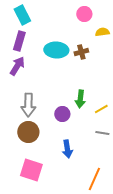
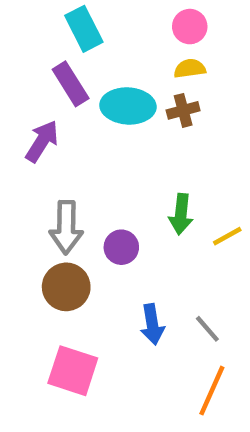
cyan rectangle: (22, 15) -> (84, 29), moved
yellow semicircle: (102, 32) -> (190, 68), moved
purple rectangle: (19, 41) -> (71, 84), moved, turned -48
purple circle: (62, 114) -> (121, 247), moved
gray line: (102, 133) -> (207, 329), moved, turned 40

